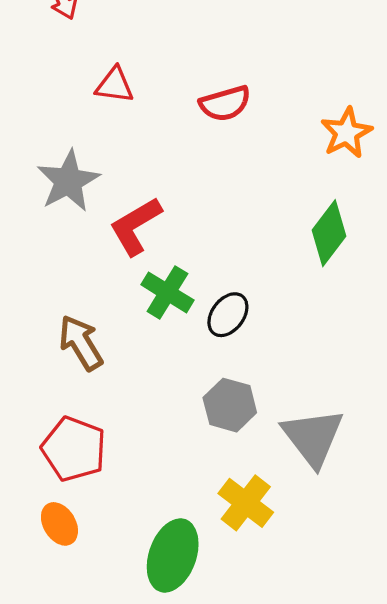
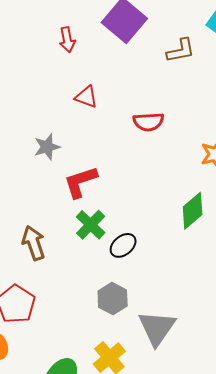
gray star: (68, 181) -> (47, 147), size x0.7

